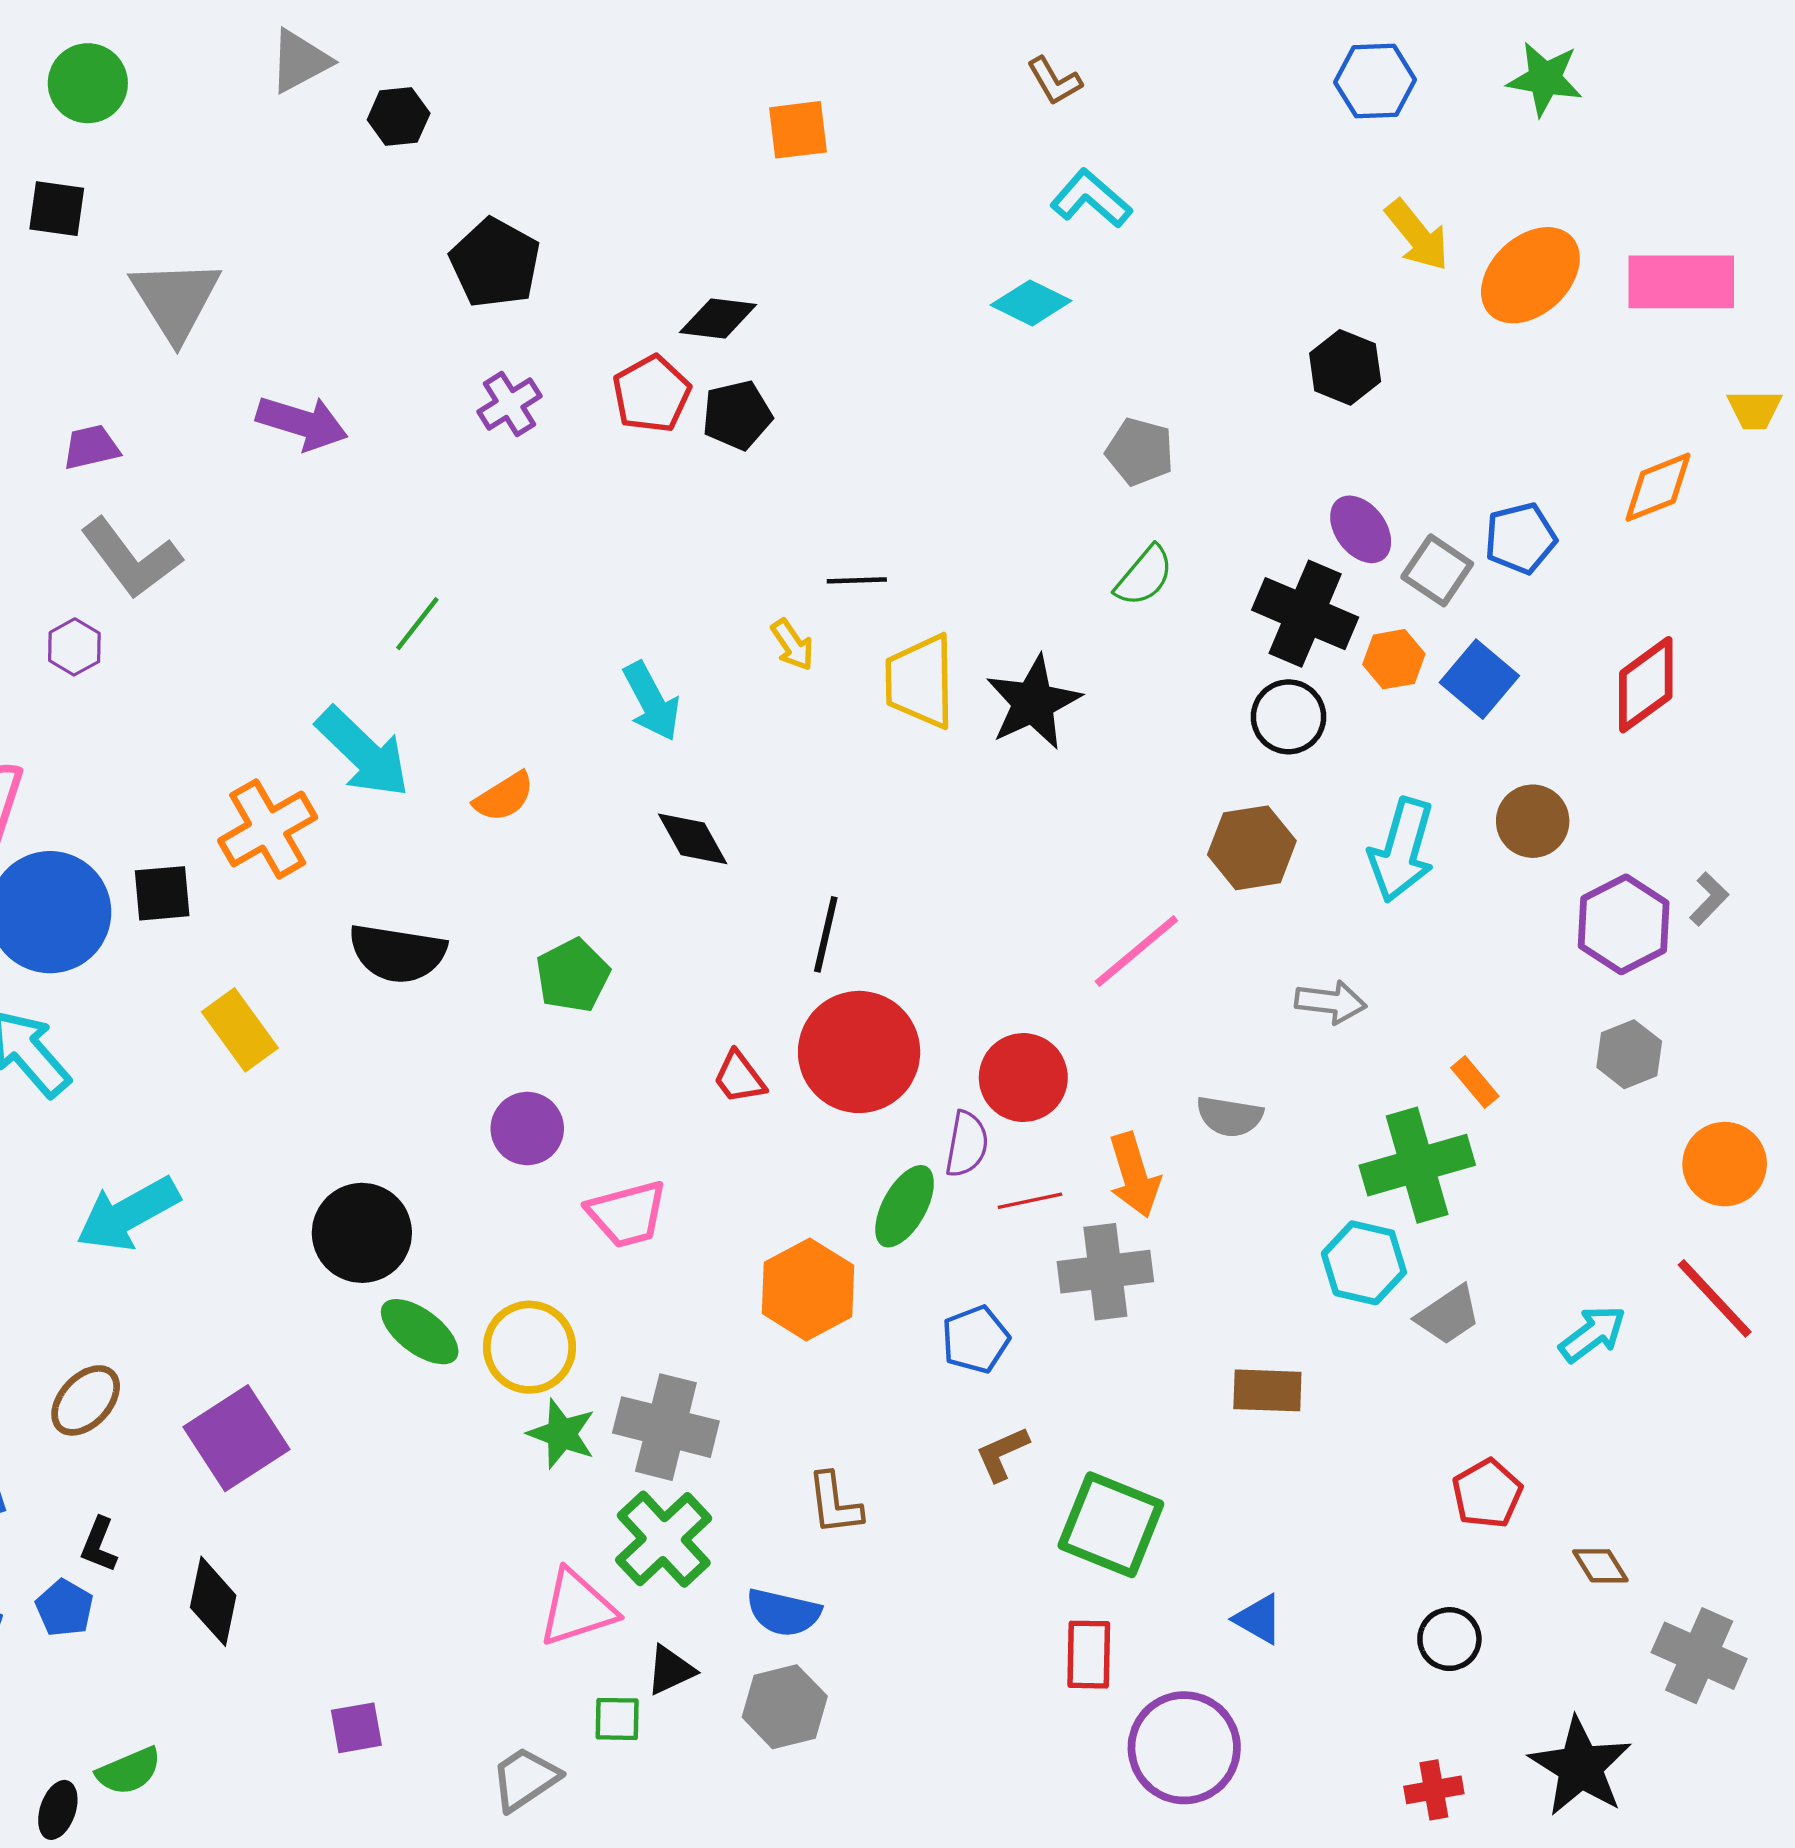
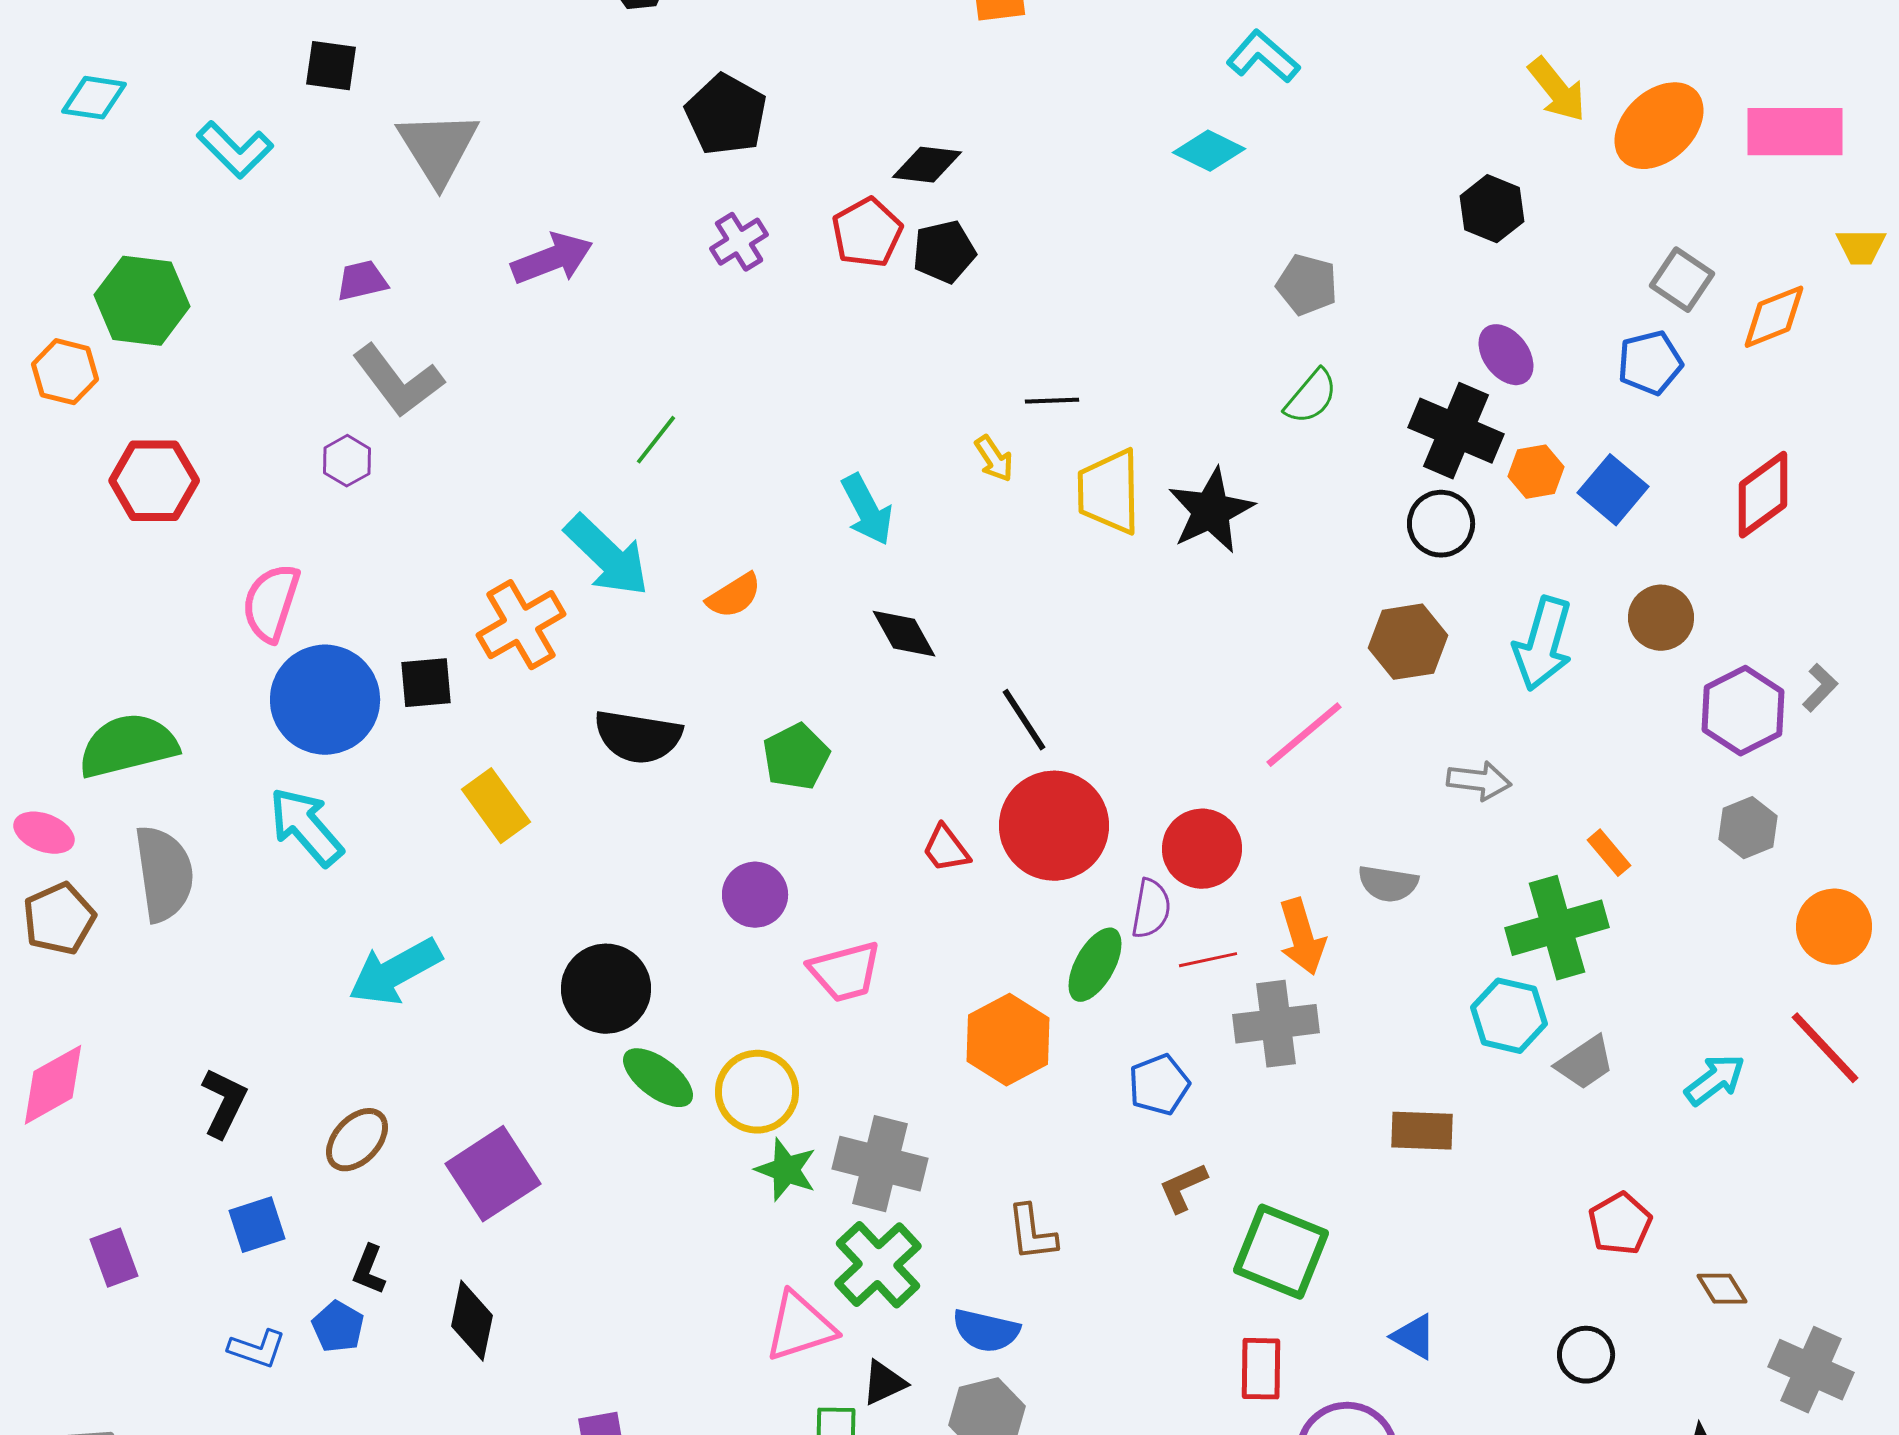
purple arrow: (302, 423) -> (552, 259), turned -38
gray square: (1437, 570) -> (1682, 280), moved
black line: (826, 934) -> (1024, 720), turned -46

